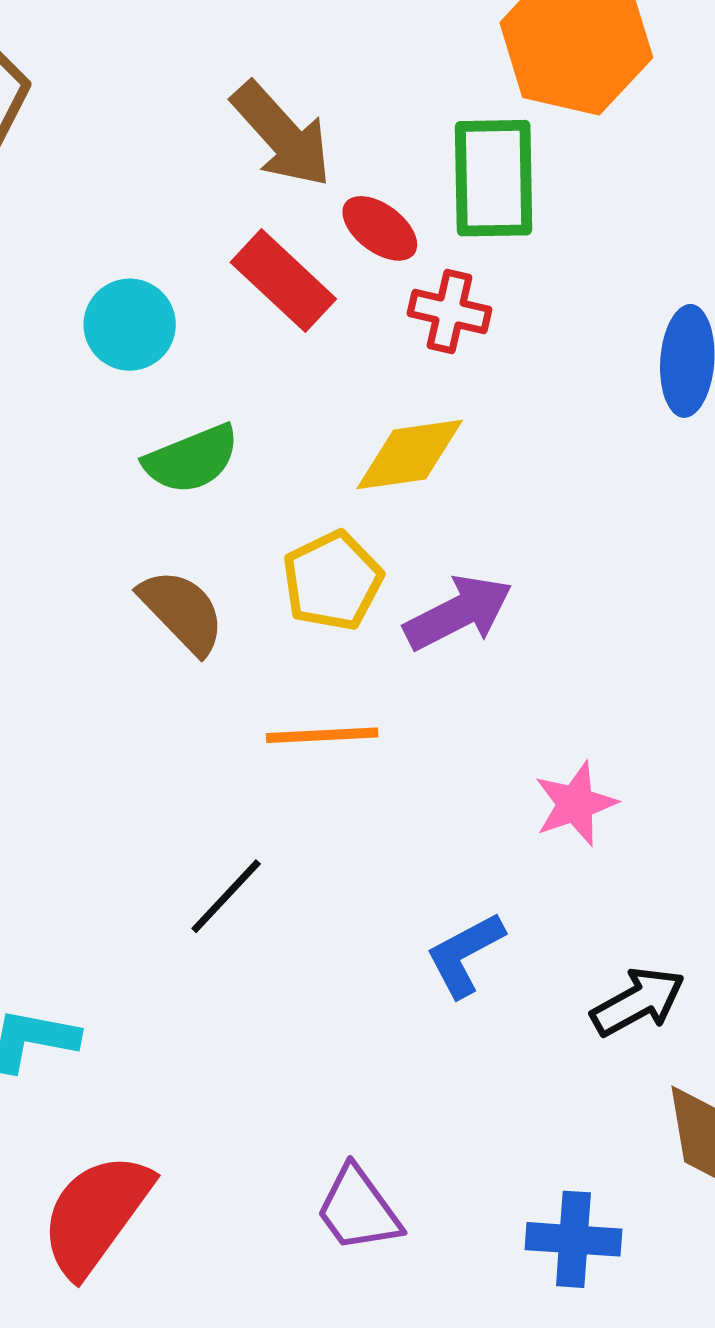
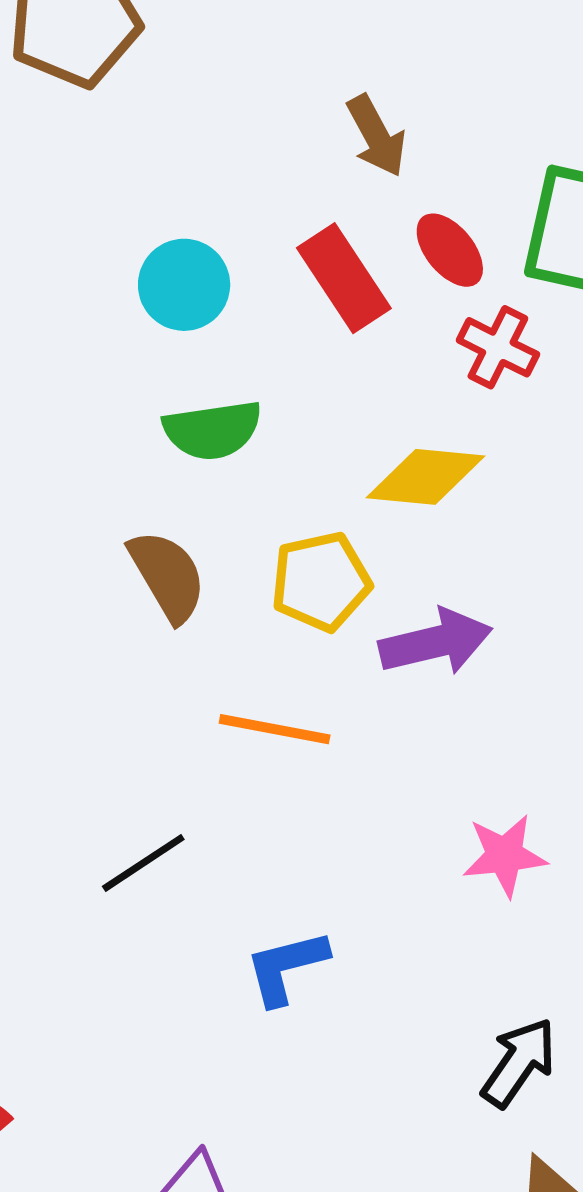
brown arrow: (282, 135) -> (376, 136), size x0.7
blue L-shape: (465, 954) -> (286, 967), moved
black arrow: (638, 1002) -> (519, 1062), turned -40

